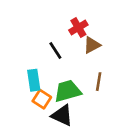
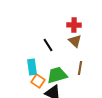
red cross: (78, 27) -> (74, 25), moved, turned 32
brown triangle: (92, 45) -> (75, 41), turned -48

